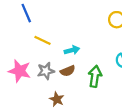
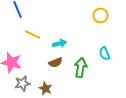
gray star: (46, 71) -> (22, 83), moved

